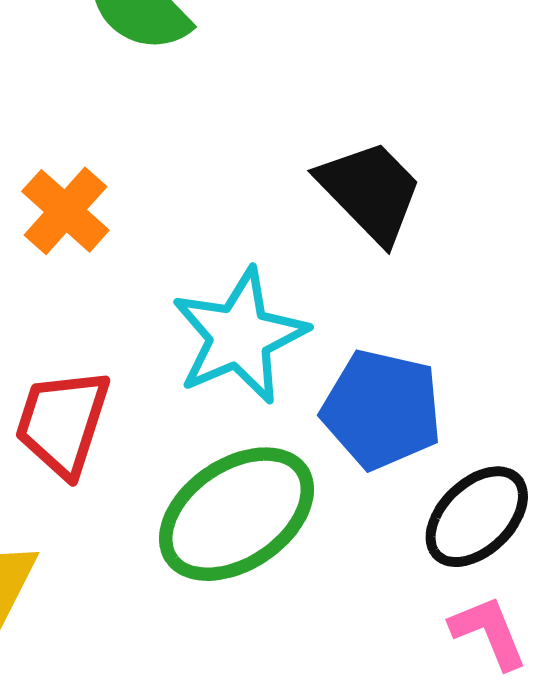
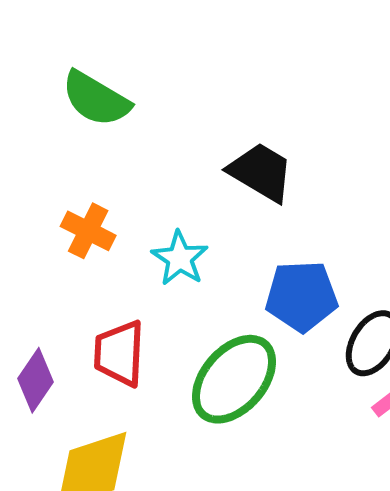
cyan star: (239, 336) -> (180, 258), moved, size x0.7

